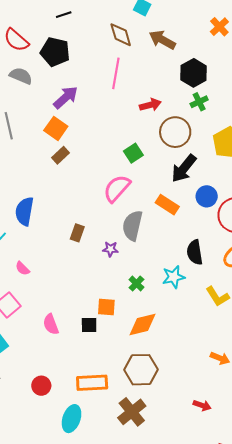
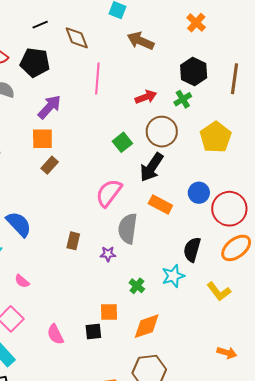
brown diamond: (121, 35) -> (77, 38), moved
black hexagon: (194, 73) -> (194, 72), moved
red arrow: (150, 105) -> (146, 97), moved
orange square: (56, 128) -> (42, 139), turned -30
green square: (133, 153) -> (122, 142), moved
black arrow: (184, 168) -> (152, 167), moved
blue semicircle: (24, 211) -> (19, 224), turned 132
black semicircle: (195, 252) -> (192, 250), turned 30

